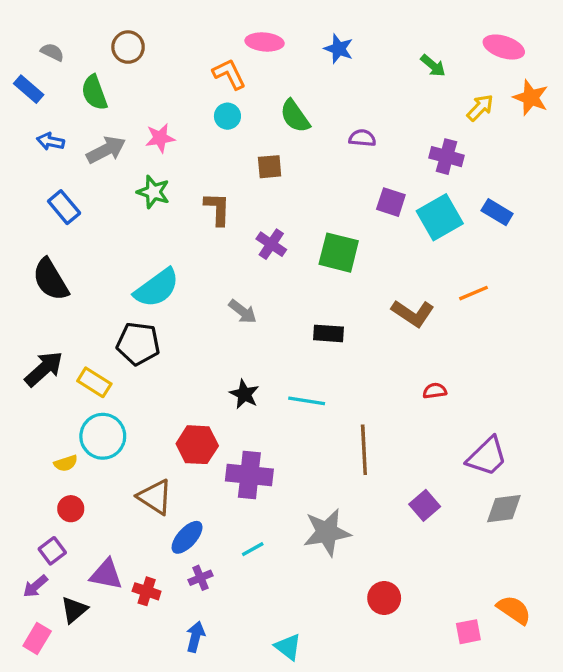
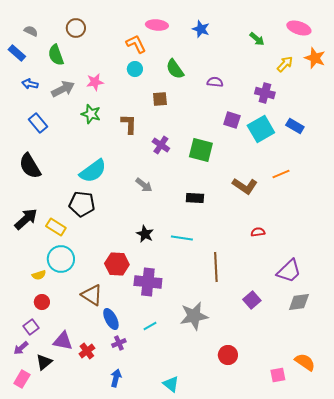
blue ellipse: (187, 537) -> (111, 319), turned -70
red cross: (147, 591) -> (87, 351), turned 35

